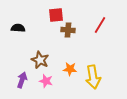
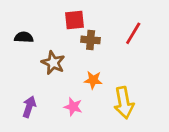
brown star: (40, 60) -> (53, 63), moved
orange star: (70, 69) -> (93, 80), moved
pink star: (46, 81) -> (73, 107), moved

